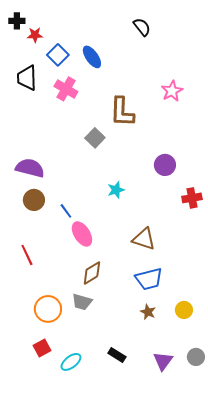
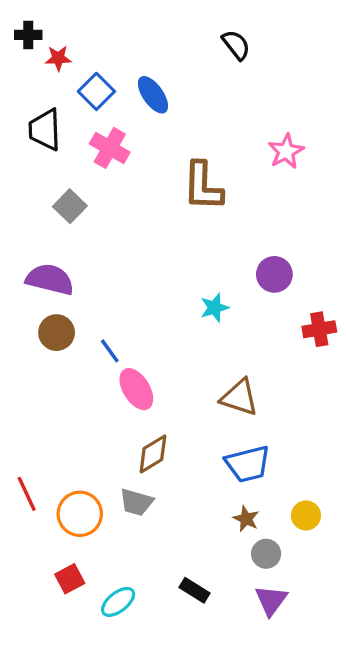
gray square: (95, 138) -> (70, 206), moved
cyan star: (116, 190) -> (215, 308), moved
red line: (27, 255) -> (27, 494), moved
gray circle: (196, 357) -> (266, 554), moved

